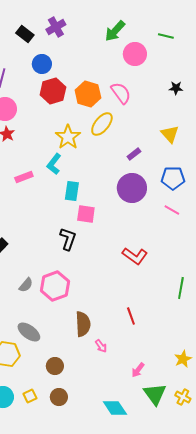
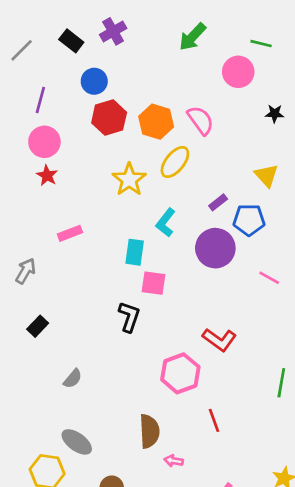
pink circle: (135, 54) -> (238, 72), moved
cyan L-shape: (54, 164) -> (166, 223), moved
blue pentagon: (173, 178) -> (249, 220), moved
pink hexagon: (55, 286) -> (180, 373), moved
pink arrow: (101, 346) -> (174, 461), turned 136

